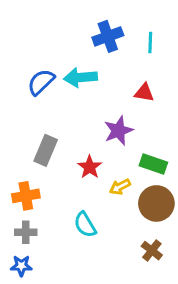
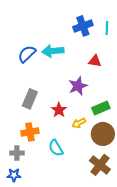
blue cross: (108, 36) -> (83, 26), moved
cyan line: (150, 43) -> (107, 28), moved
green rectangle: (153, 164) -> (101, 108), turned -42
orange cross: (26, 196) -> (30, 132), moved
brown cross: (152, 251) -> (100, 165), size x1.5

